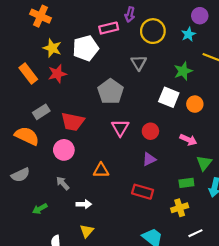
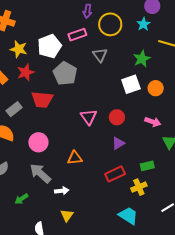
pink rectangle: (109, 28) -> (77, 35), moved
gray pentagon: (111, 91) -> (65, 73), moved
white square: (169, 97) -> (131, 84), turned -36
red trapezoid: (73, 122) -> (42, 100), moved
gray arrow: (63, 183) -> (40, 173), size x1.6
green rectangle: (186, 183) -> (147, 166), moved
red rectangle: (143, 192) -> (115, 174), turned -36
yellow cross: (180, 208) -> (139, 187), moved

